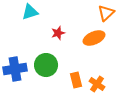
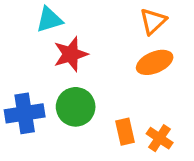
orange triangle: (106, 13) -> (153, 21), moved
red star: (58, 33) -> (71, 54), moved, size x1.5

